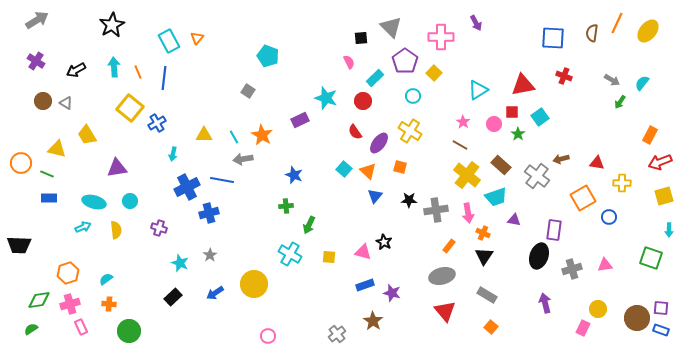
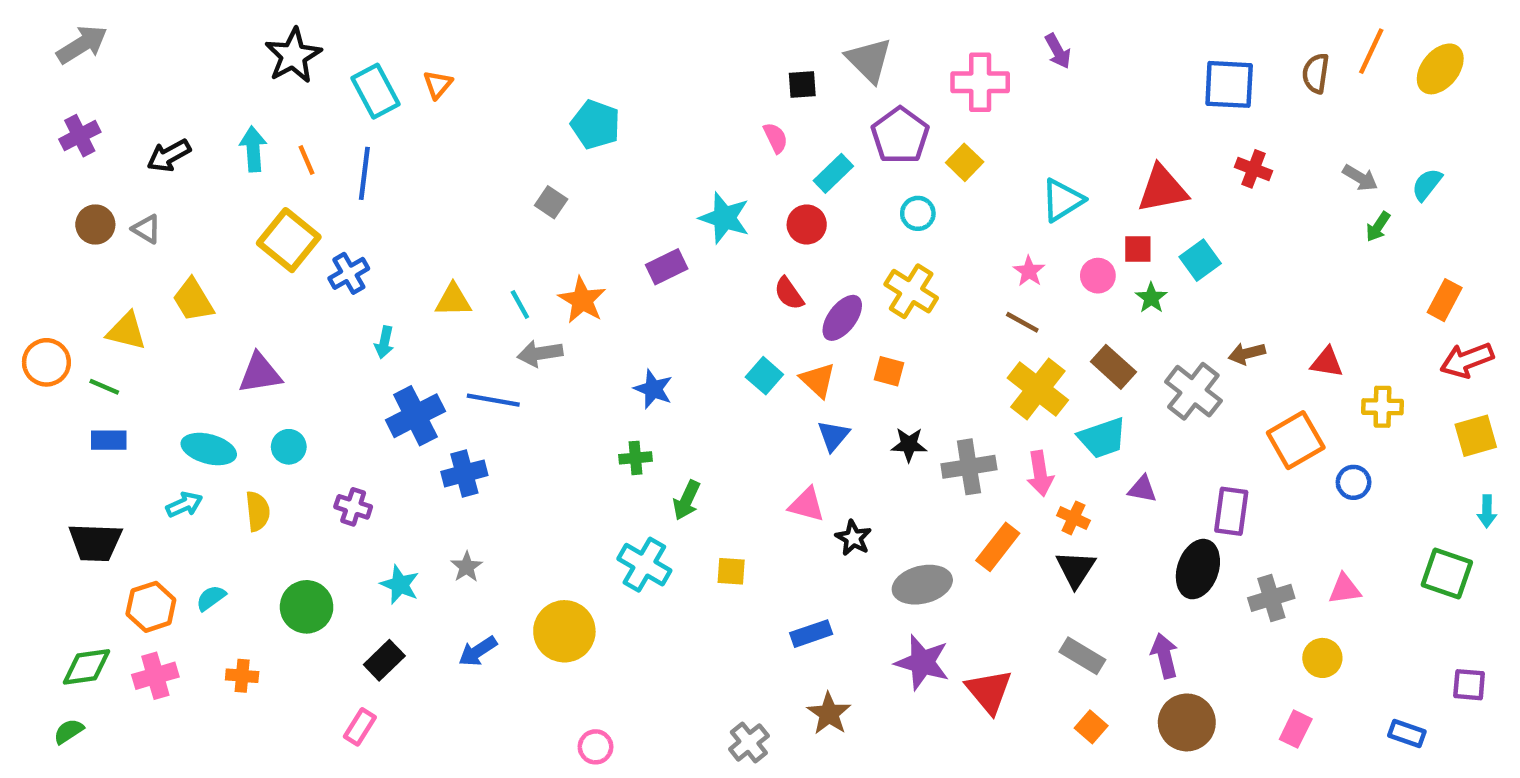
black star: (112, 25) -> (293, 56), moved
purple cross: (36, 61) -> (80, 136), turned 30
black trapezoid: (19, 245) -> (95, 542), moved
orange rectangle: (449, 246) -> (998, 547), size x1.5
pink triangle: (363, 252) -> (807, 505), moved
gray ellipse: (442, 276) -> (922, 585), moved
cyan semicircle: (106, 279) -> (211, 598), moved
purple star: (392, 293) -> (922, 662), moved, size x1.4
purple arrow: (545, 303) -> (1165, 656), moved
yellow circle: (598, 309) -> (1322, 658), moved
brown circle: (637, 318) -> (1187, 722), moved
pink rectangle: (81, 327) -> (360, 727), moved, turned 56
blue rectangle: (661, 330) -> (1407, 734), moved
green circle: (129, 331) -> (307, 607), moved

